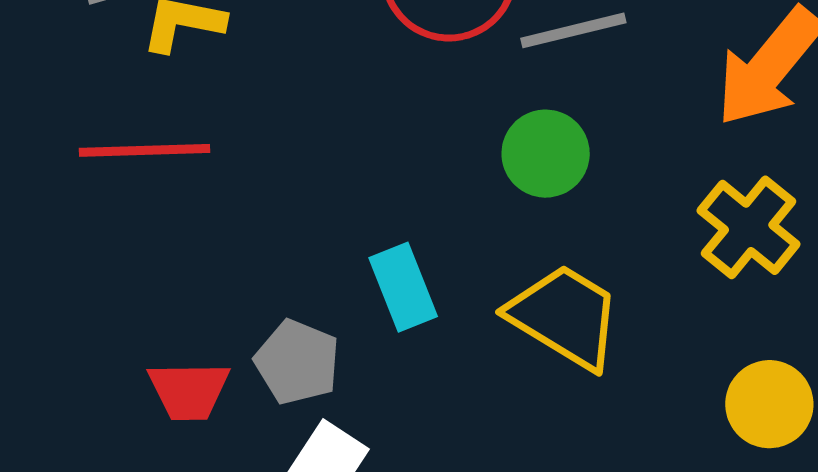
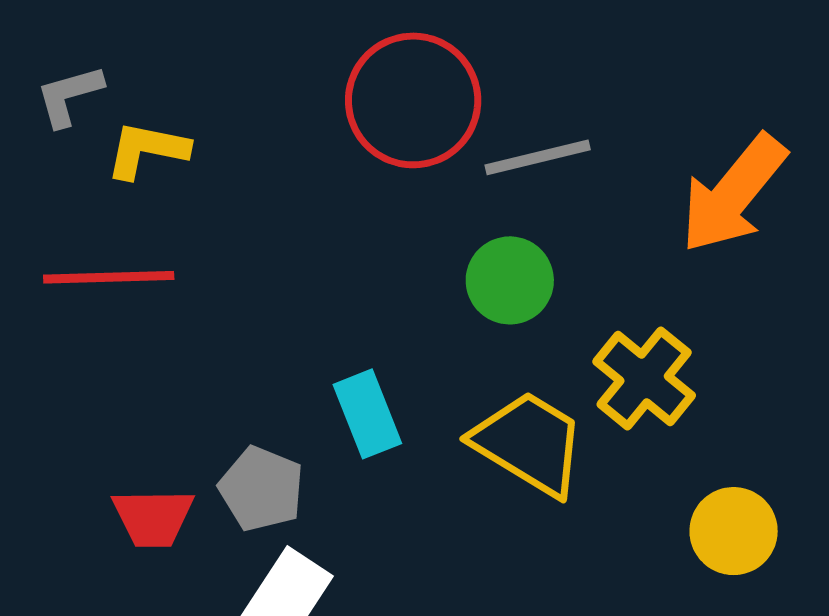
yellow cross: (749, 227) -> (644, 378), moved

